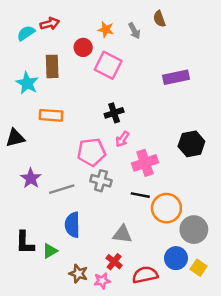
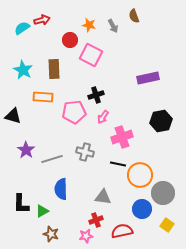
brown rectangle: (52, 66) -> (54, 69), moved
purple rectangle: (176, 77) -> (148, 78), moved
black triangle: (15, 138) -> (13, 116), turned 30
pink pentagon: (91, 152) -> (74, 112), moved
blue circle: (176, 258) -> (142, 209), moved
red cross: (114, 262) -> (96, 220), turned 32
brown star: (78, 274) -> (51, 234), moved

